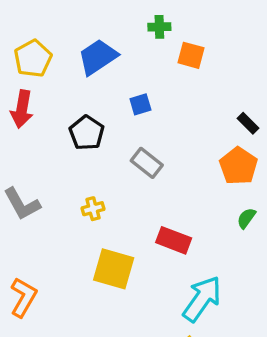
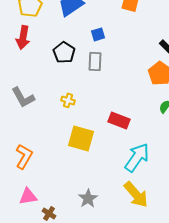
gray rectangle: (147, 163) -> (95, 61), moved, turned 54
yellow cross: (93, 209) -> (68, 100), turned 32

